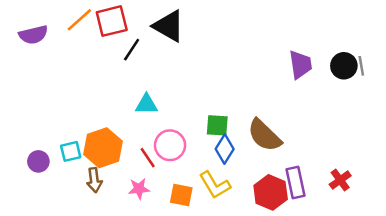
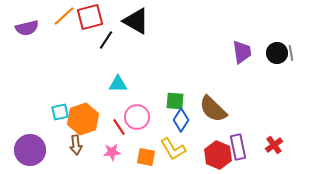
cyan square: (71, 151) -> (60, 112), moved
purple circle: (38, 161) -> (30, 150), moved, size x1.8

